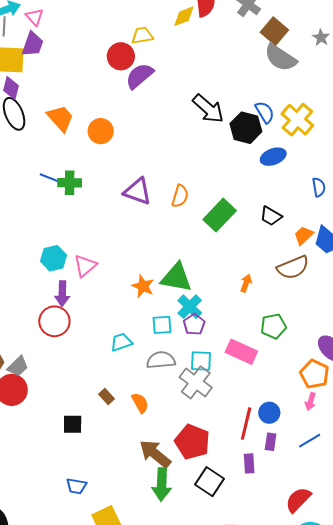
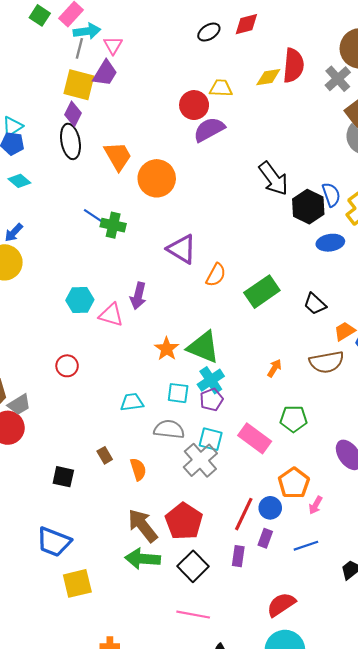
orange circle: (101, 131) -> (157, 178), size x1.4
orange semicircle: (180, 196) -> (216, 275), moved
pink triangle: (85, 266) -> (111, 315), turned 45
purple arrow: (62, 294) -> (138, 296), moved
red circle: (54, 321) -> (67, 366), size x0.7
orange pentagon: (314, 374) -> (294, 483), moved
green arrow: (162, 484) -> (143, 559), turned 80
blue trapezoid: (76, 486) -> (54, 542), size x1.6

